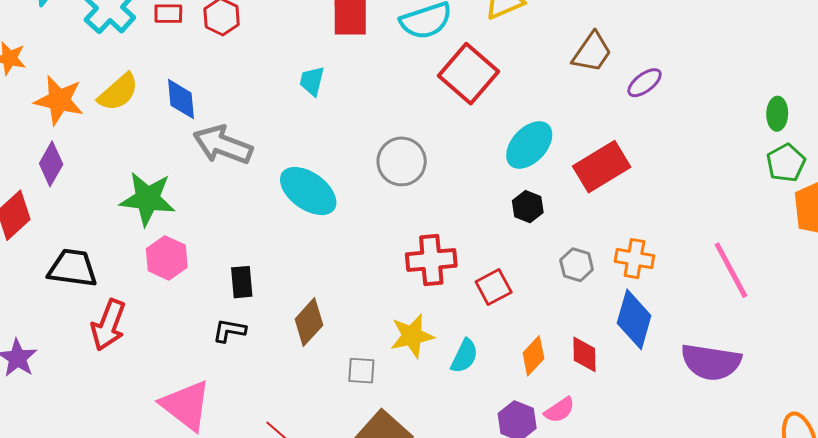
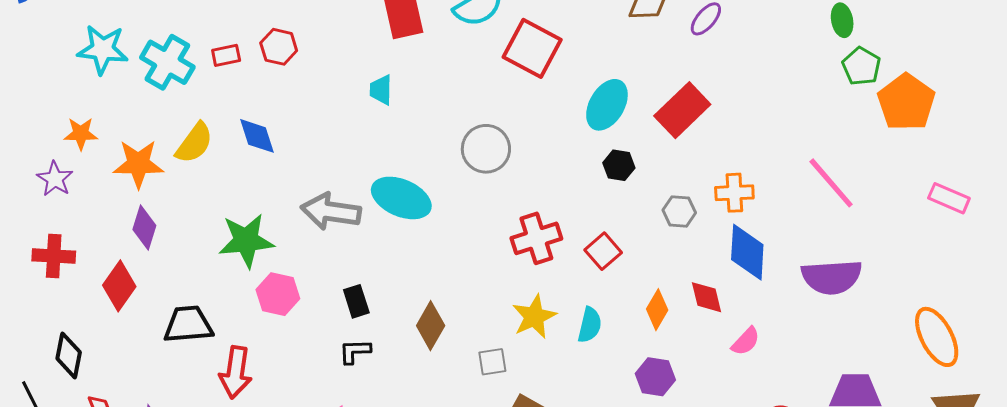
gray arrow: (223, 145) -> (331, 211), moved
pink semicircle: (560, 410) -> (746, 341), moved

